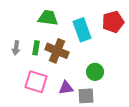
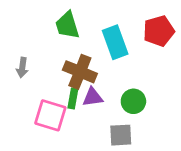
green trapezoid: (48, 18) -> (67, 25), turned -115
green rectangle: (36, 48) -> (73, 98), moved
purple triangle: (66, 88) -> (93, 97), moved

